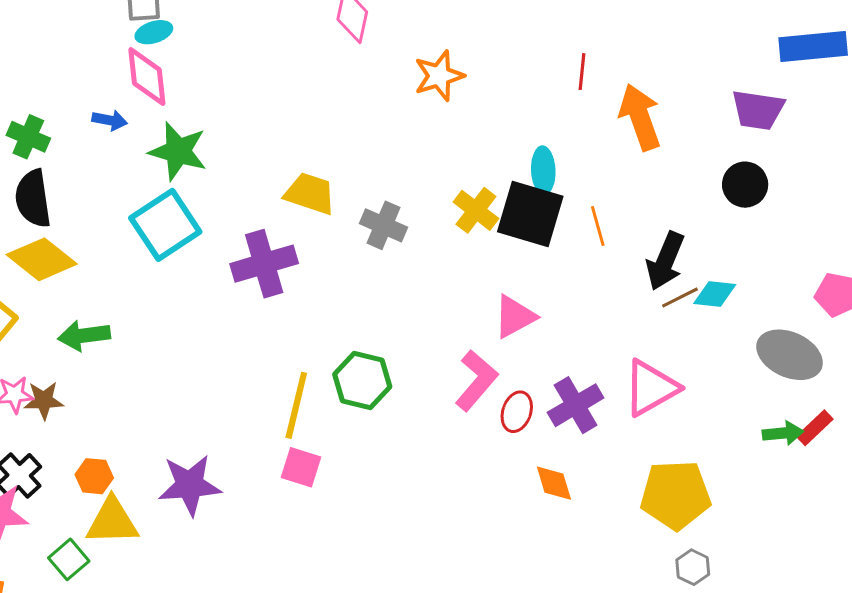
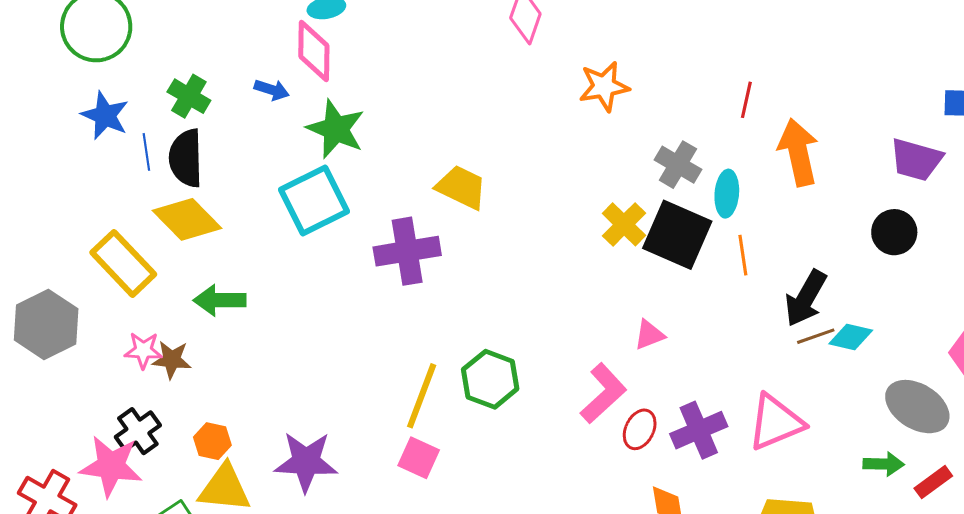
cyan ellipse: (543, 170) -> (727, 194), moved
gray cross: (384, 225) -> (678, 165), moved
pink triangle: (515, 317) -> (649, 335), size x0.7
green arrow: (783, 433) -> (884, 464), moved

